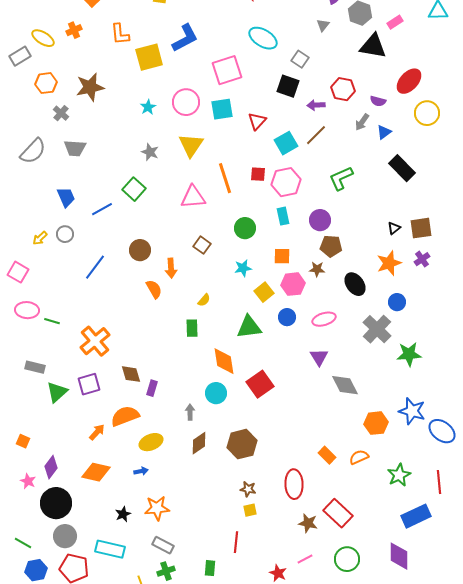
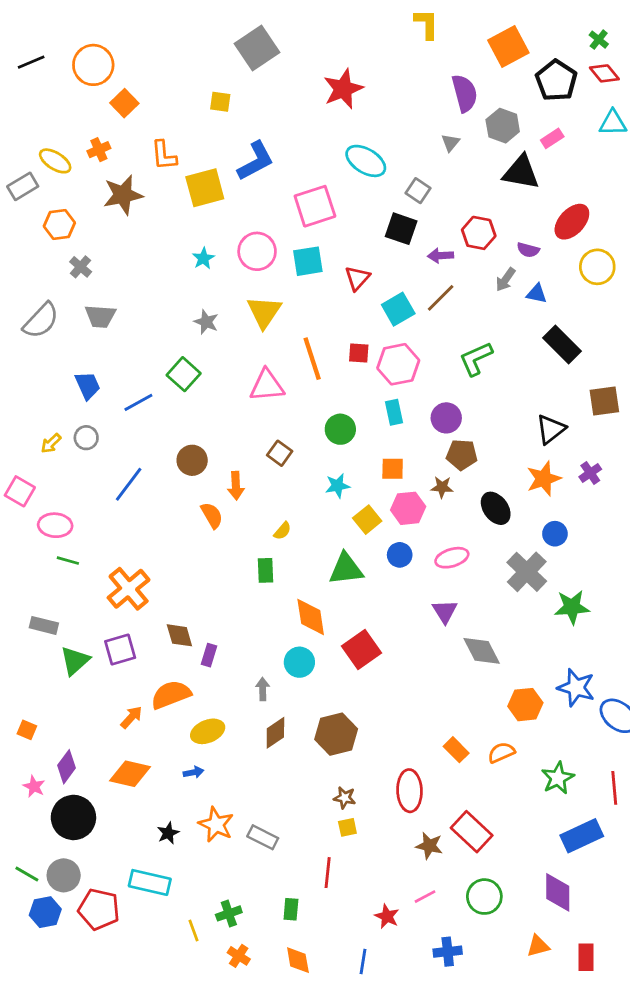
brown star: (90, 87) -> (123, 195), moved
blue triangle: (384, 132) -> (537, 294), turned 49
black triangle: (394, 228) -> (551, 429), size x1.6
brown square: (421, 228) -> (604, 401), moved
pink ellipse: (27, 310) -> (55, 525), moved
orange star: (157, 508) -> (216, 825), turned 30
gray circle: (65, 536) -> (64, 875), moved
gray rectangle: (163, 545) -> (263, 837), moved

